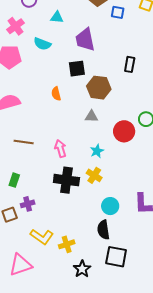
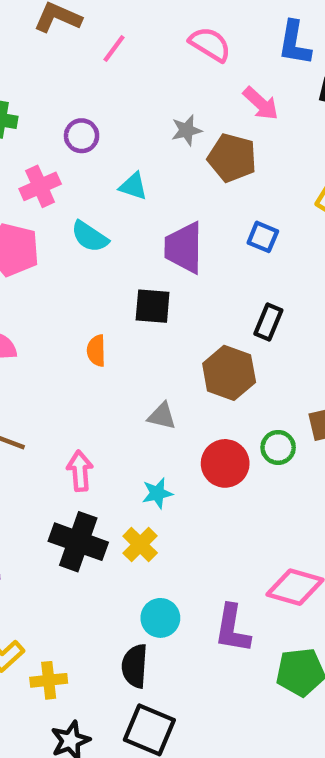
blue square: (118, 12) -> (263, 237), moved
brown hexagon: (99, 88) -> (229, 373), moved

